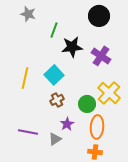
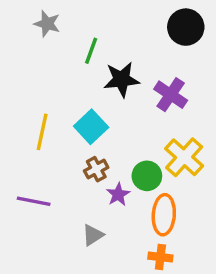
black circle: (99, 16) -> (186, 27), moved
purple star: (67, 124) -> (118, 194), moved
purple line: (28, 132) -> (34, 201), moved

